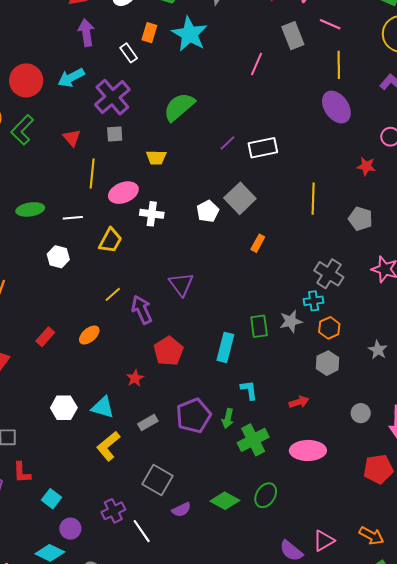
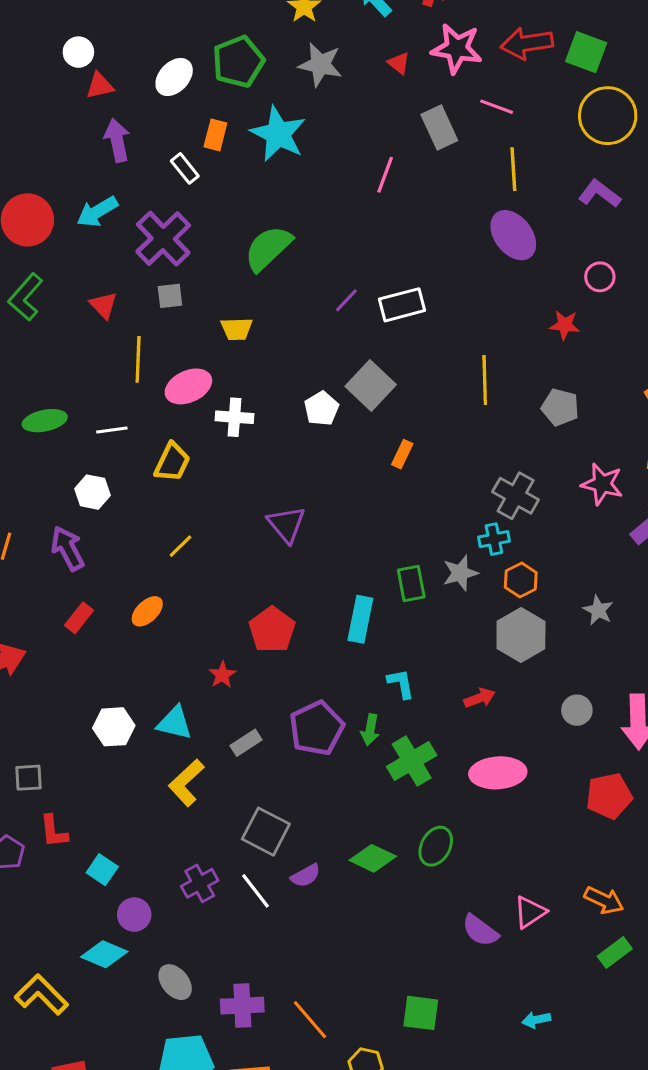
purple arrow: (142, 310) -> (68, 548), moved
gray hexagon: (327, 363) -> (521, 635), size x1.4
white line: (142, 531) -> (256, 891), moved

